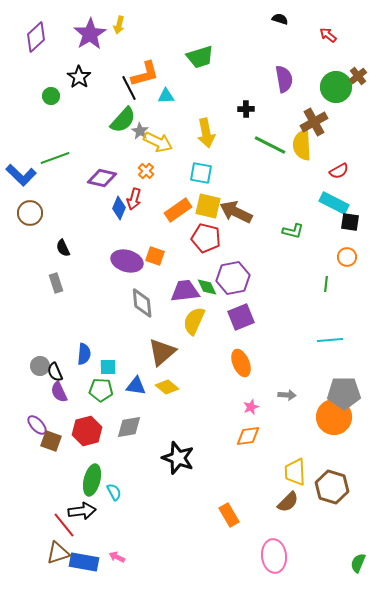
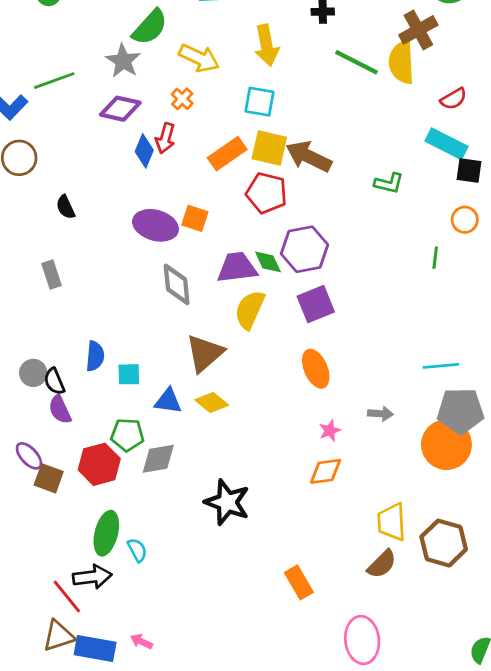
gray star: (140, 131) -> (123, 61), moved, size x1.4
gray rectangle: (56, 283) -> (51, 275), moved
cyan line: (330, 340) -> (441, 366), moved
green pentagon: (101, 390) -> (127, 435), moved

